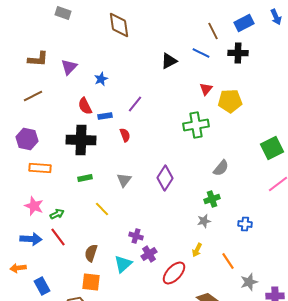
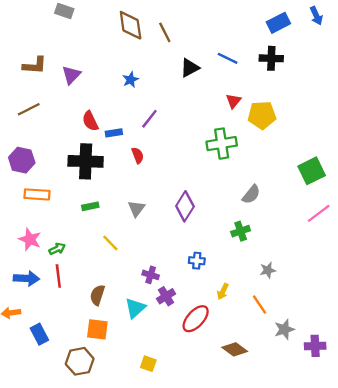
brown line: (213, 31) -> (165, 32), moved
blue star: (101, 79) -> (131, 80), moved
gray star: (204, 221) -> (268, 270), moved
blue cross: (245, 224) -> (197, 261), moved
red line: (58, 237) -> (58, 276), turned 30

